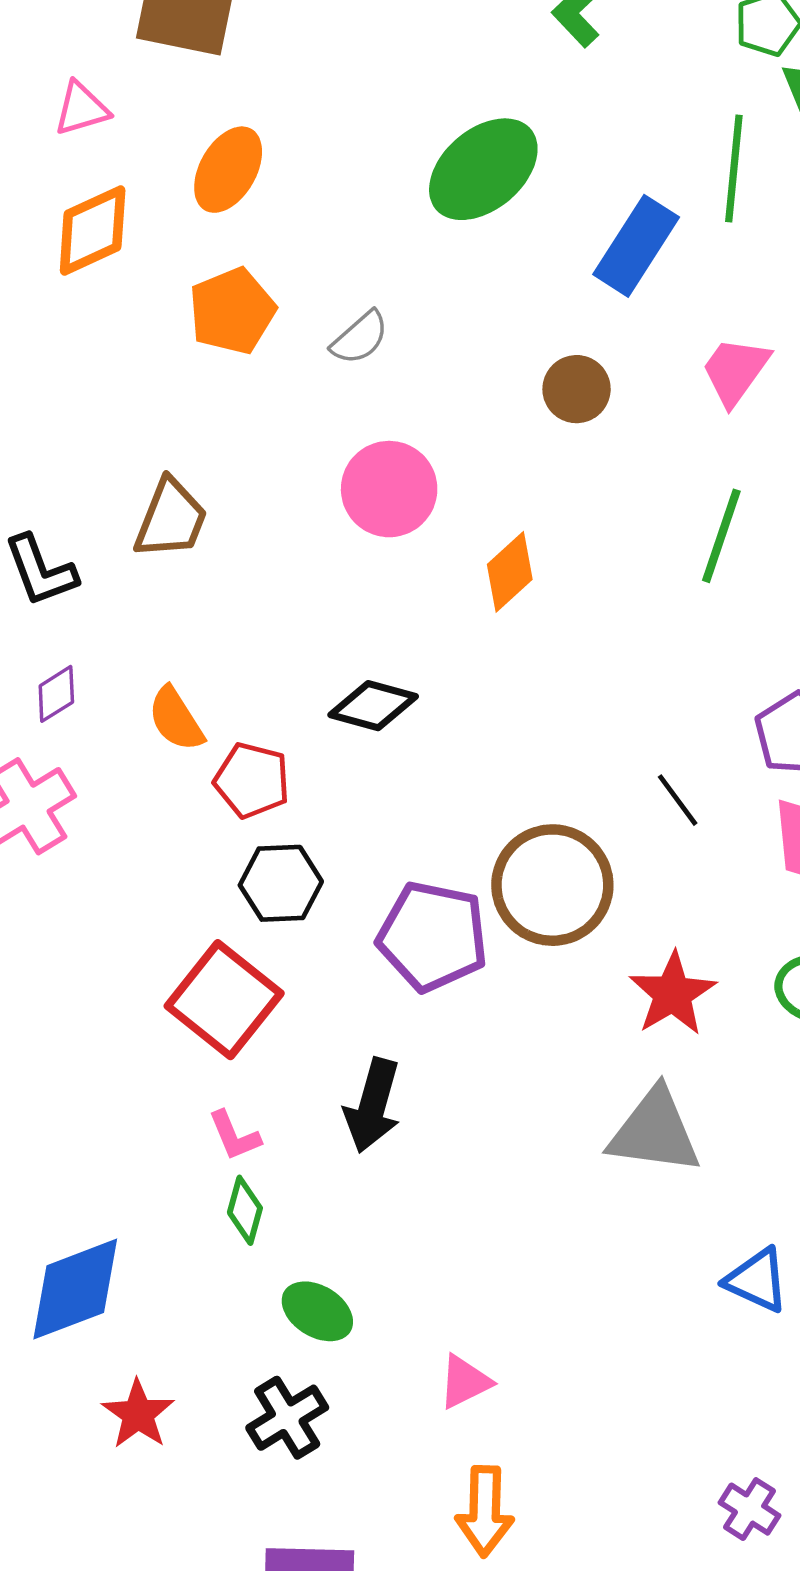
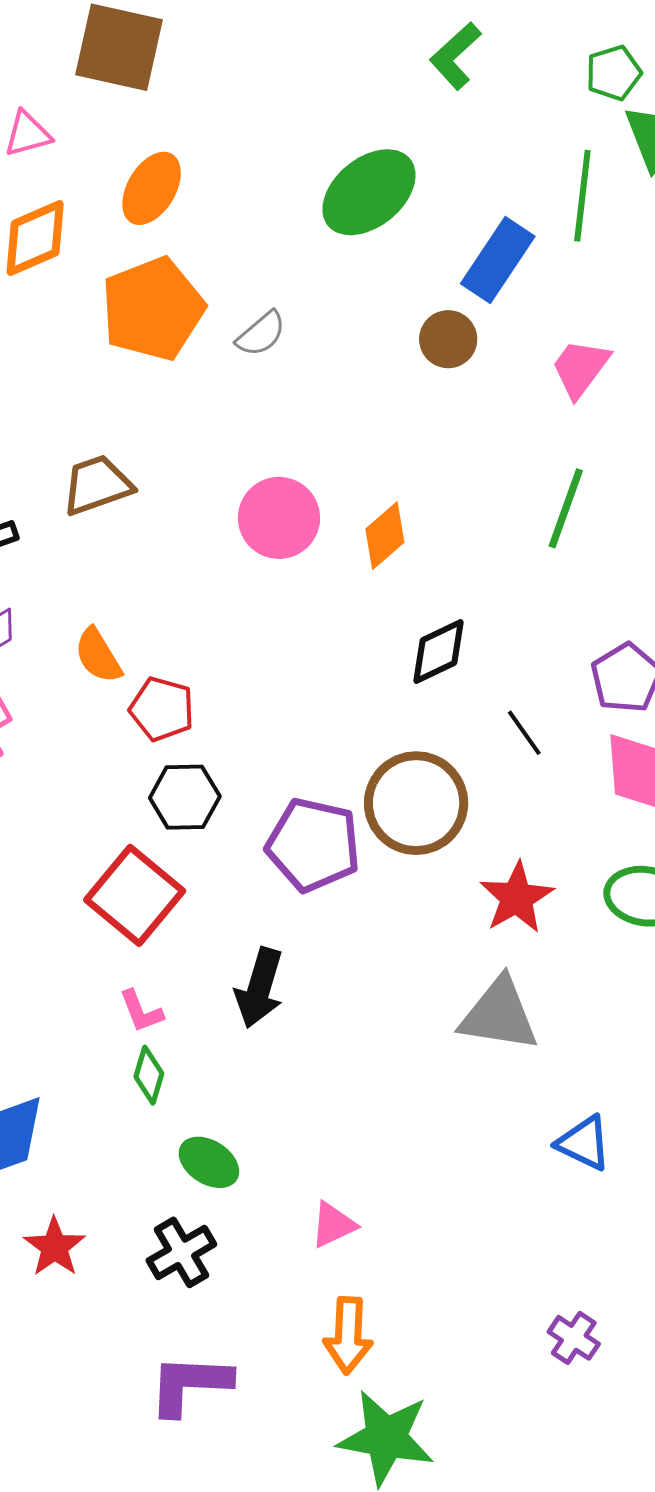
orange pentagon: (232, 311) -> (153, 309), size x1.4
brown circle: (577, 389) -> (448, 339), moved
pink circle: (389, 489) -> (279, 518), moved
brown trapezoid: (171, 519) -> (97, 485), turned -132
black diamond: (373, 706) -> (439, 651), moved, turned -42

